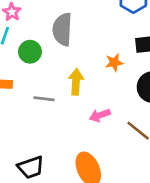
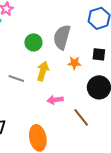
gray semicircle: (62, 29) -> (62, 37), moved
green circle: (30, 52) -> (33, 42), moved

